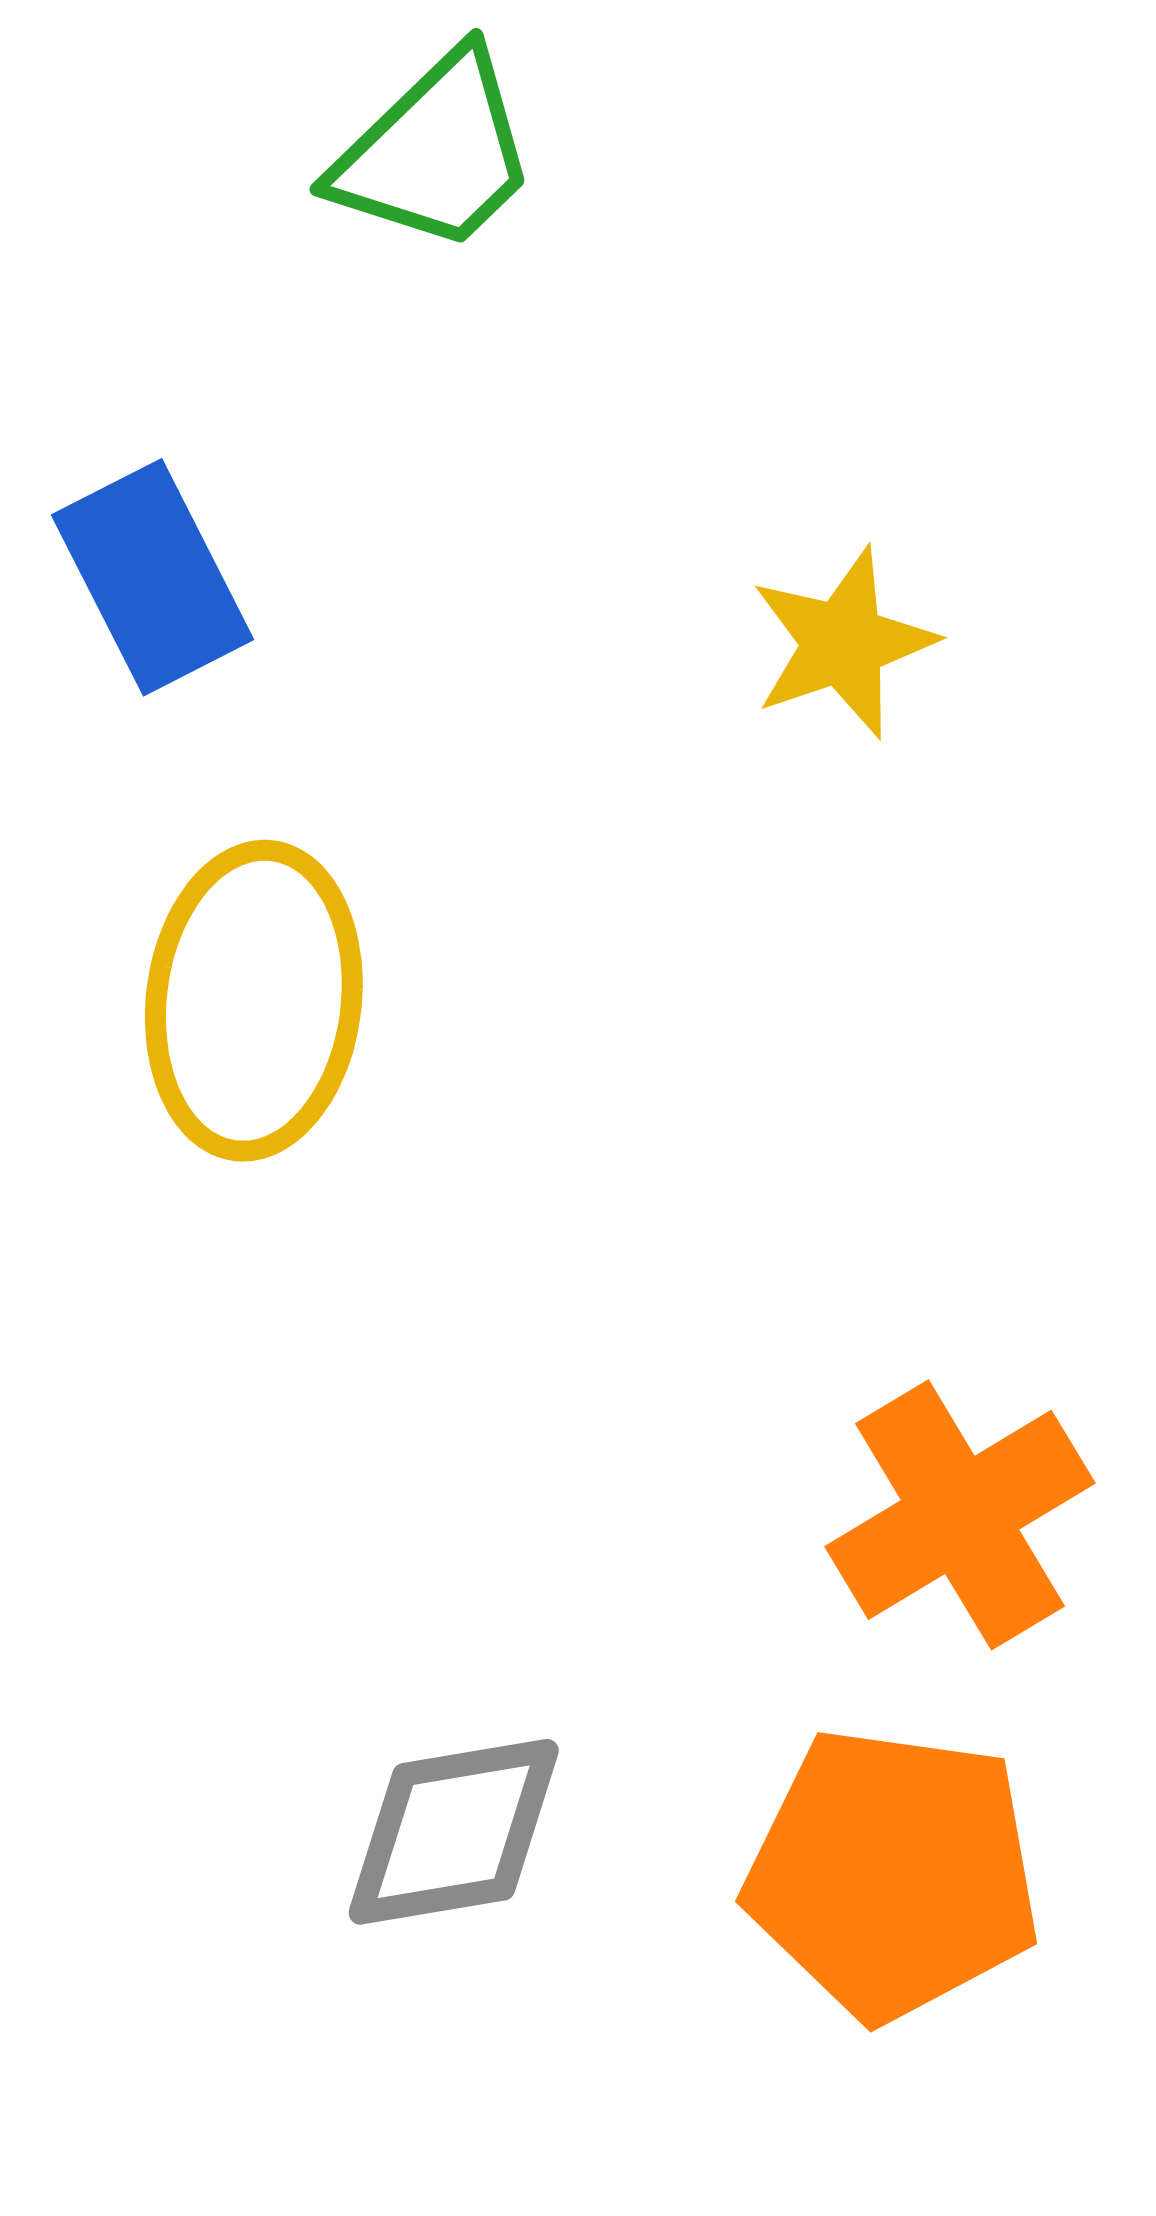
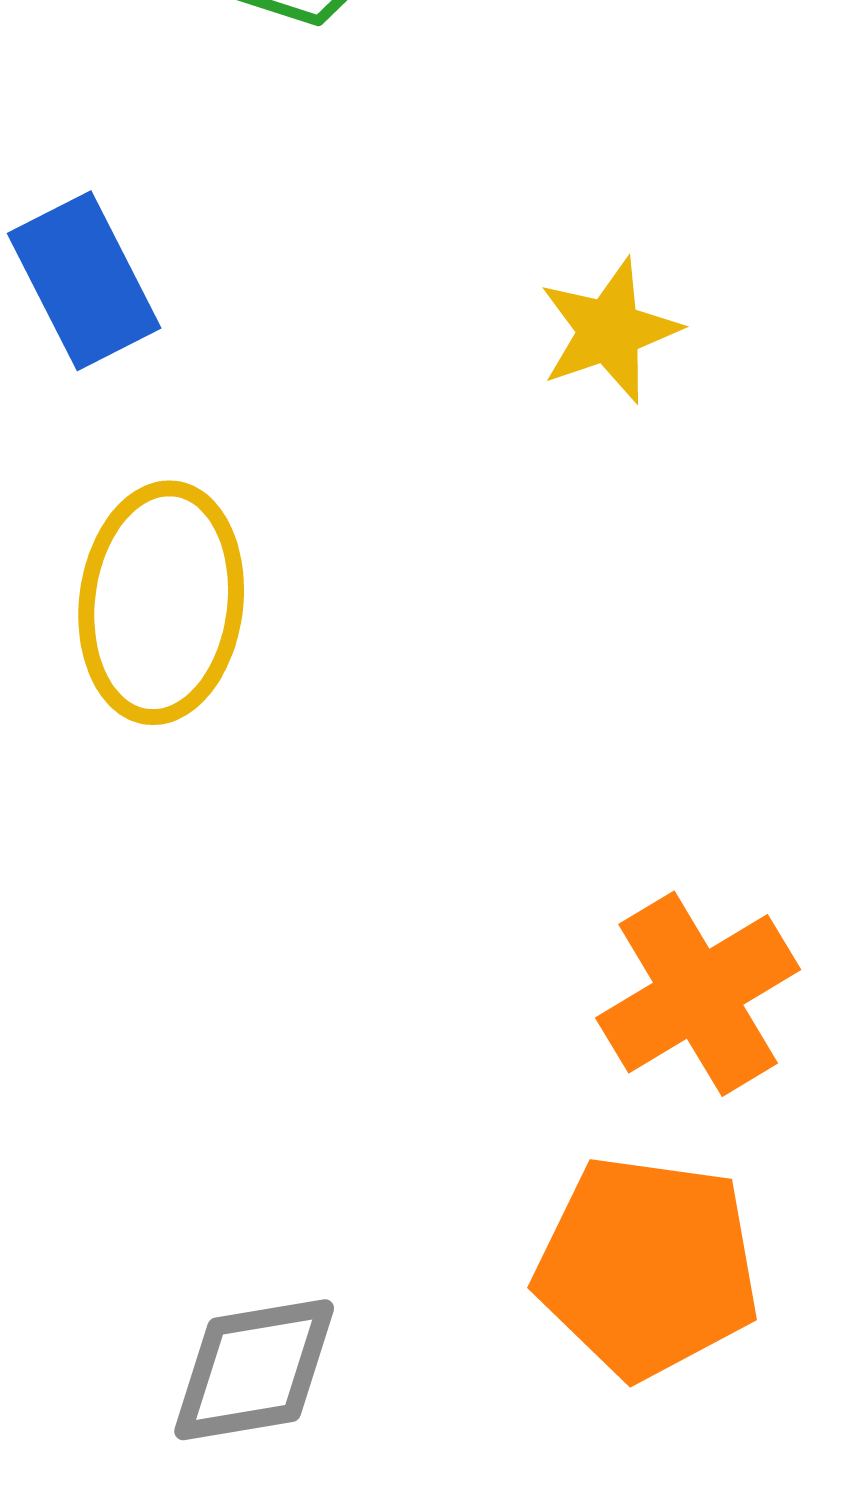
gray diamond: (454, 1832) -> (254, 1370), moved

